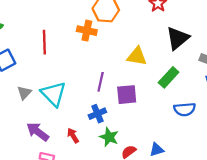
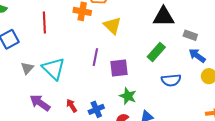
black triangle: (178, 38) -> (164, 17), turned 40
yellow triangle: (137, 56) -> (112, 26), moved, turned 36
blue cross: (97, 114) -> (96, 109), moved
green star: (109, 137) -> (128, 96), moved

